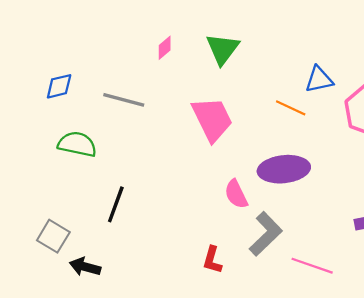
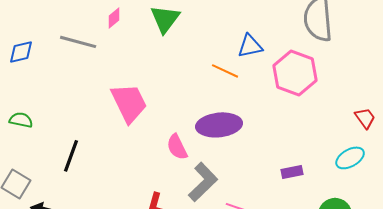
gray line: (124, 100) -> (78, 42), moved
pink trapezoid: (212, 119) -> (129, 103), moved
green semicircle: (77, 144) -> (21, 120), moved, size x0.7

